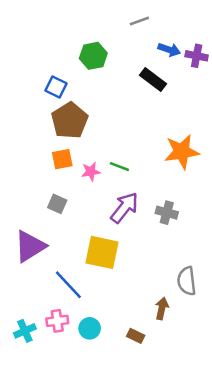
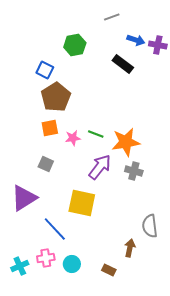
orange star: (182, 152) -> (126, 142), moved

